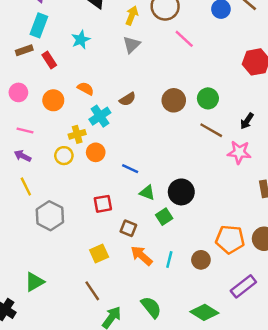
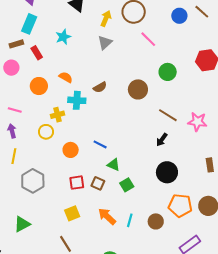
pink circle: (18, 92) -> (11, 68), moved
green circle: (208, 98) -> (168, 72), moved
cyan cross: (100, 116) -> (77, 100), turned 36
black arrow: (247, 121) -> (162, 140), moved
orange circle: (96, 152) -> (71, 150), moved
pink star: (239, 152) -> (197, 122), moved
purple arrow: (23, 156) -> (12, 131), turned 48
yellow line: (26, 187) -> (14, 156), turned 35
black circle: (181, 192) -> (167, 172), moved
red square: (103, 204) -> (77, 183), moved
brown square: (128, 228) -> (98, 183), moved
green triangle: (34, 282) -> (22, 224), moved

